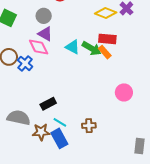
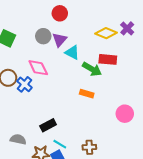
purple triangle: (45, 34) -> (60, 40), moved, turned 42
cyan triangle: (73, 47) -> (72, 52), moved
orange rectangle: (105, 52) -> (87, 94), moved, turned -32
gray semicircle: (19, 118) -> (18, 139), size x0.7

